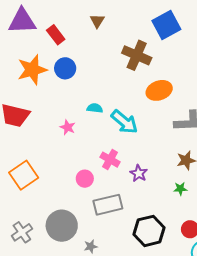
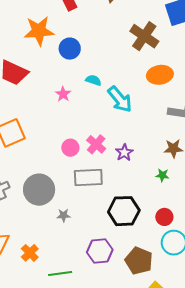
blue circle: (65, 68) -> (70, 49), moved
pink cross: (110, 160) -> (96, 144), moved

